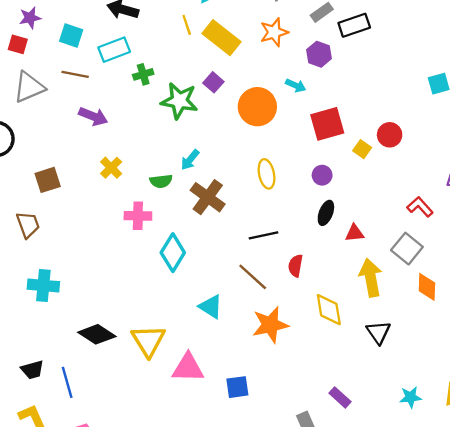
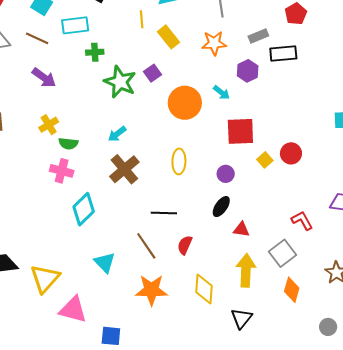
yellow rectangle: (221, 38) -> (168, 37), size x0.7
green semicircle: (161, 181) -> (68, 143), moved

